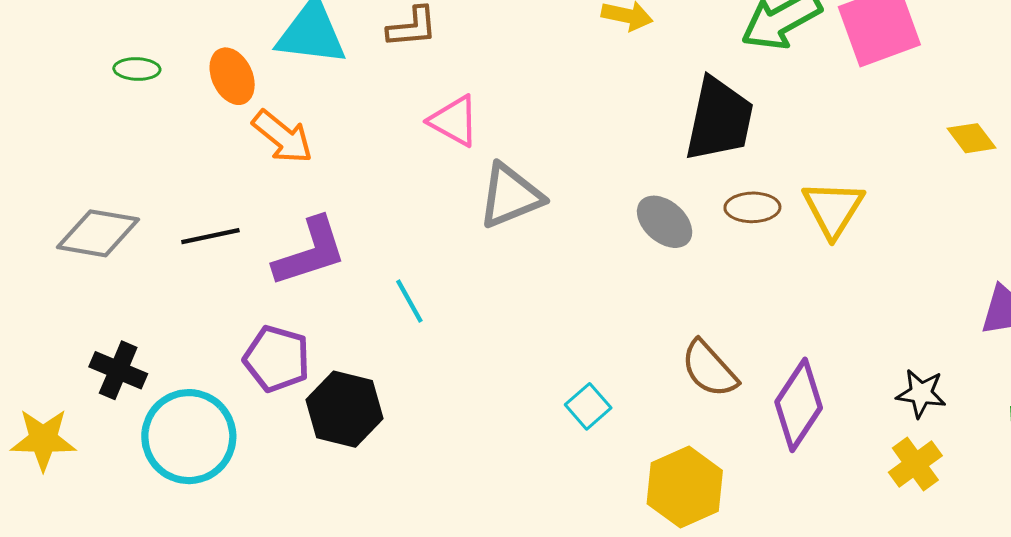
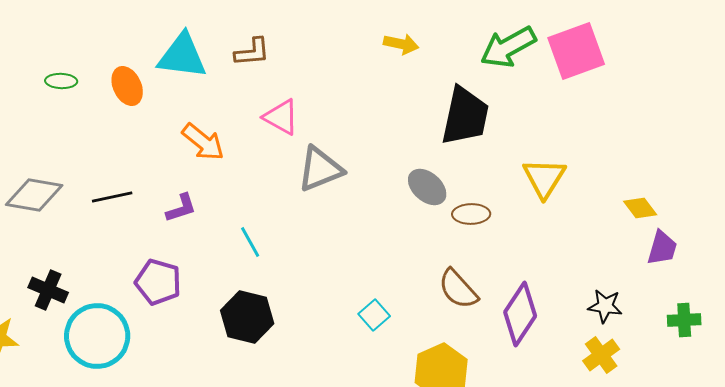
orange arrow: (283, 137) -> (203, 142), moved
yellow diamond: (972, 138) -> (640, 208), moved
brown ellipse: (752, 207) -> (471, 214), moved
purple L-shape: (310, 252) -> (181, 208), size x0.6
black hexagon: (345, 409) -> (247, 317), moved

